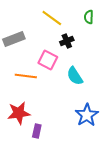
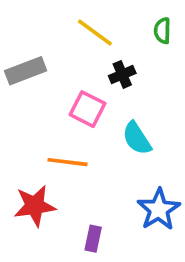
orange line: (26, 76) -> (67, 162), moved
purple rectangle: (37, 131) -> (93, 239), moved

